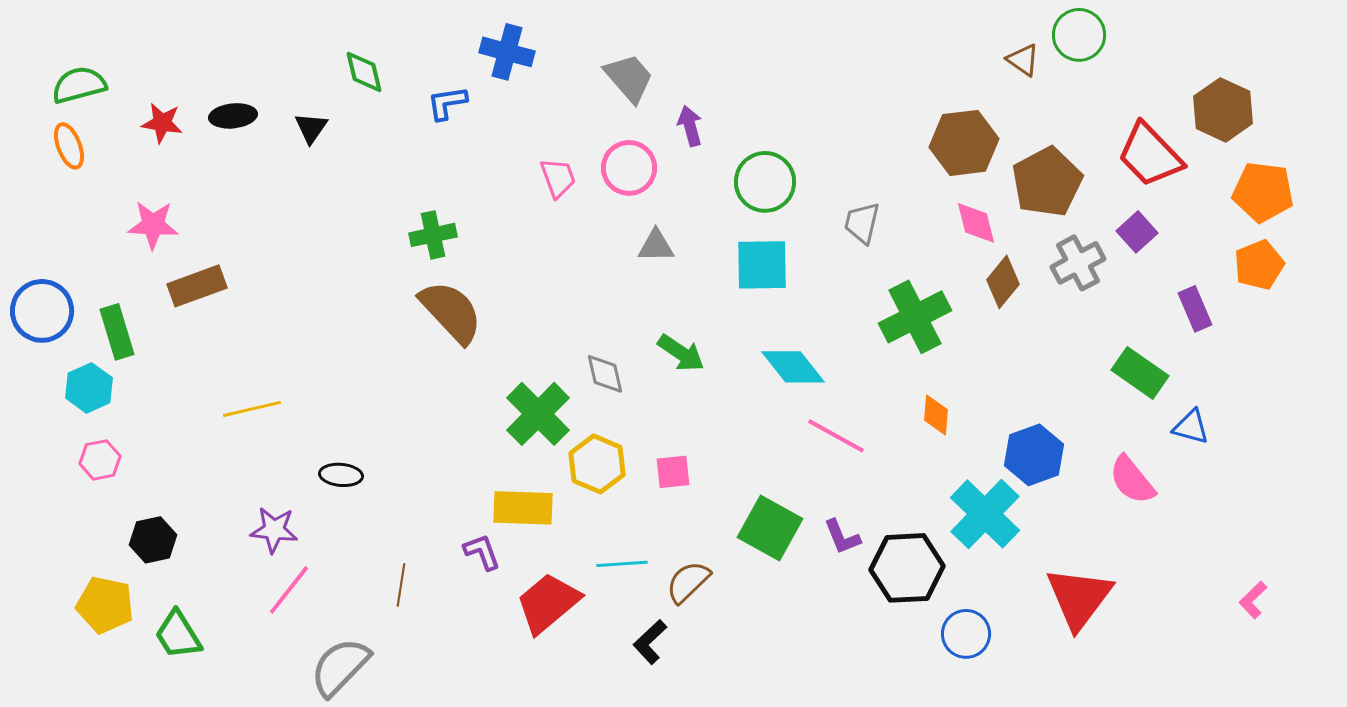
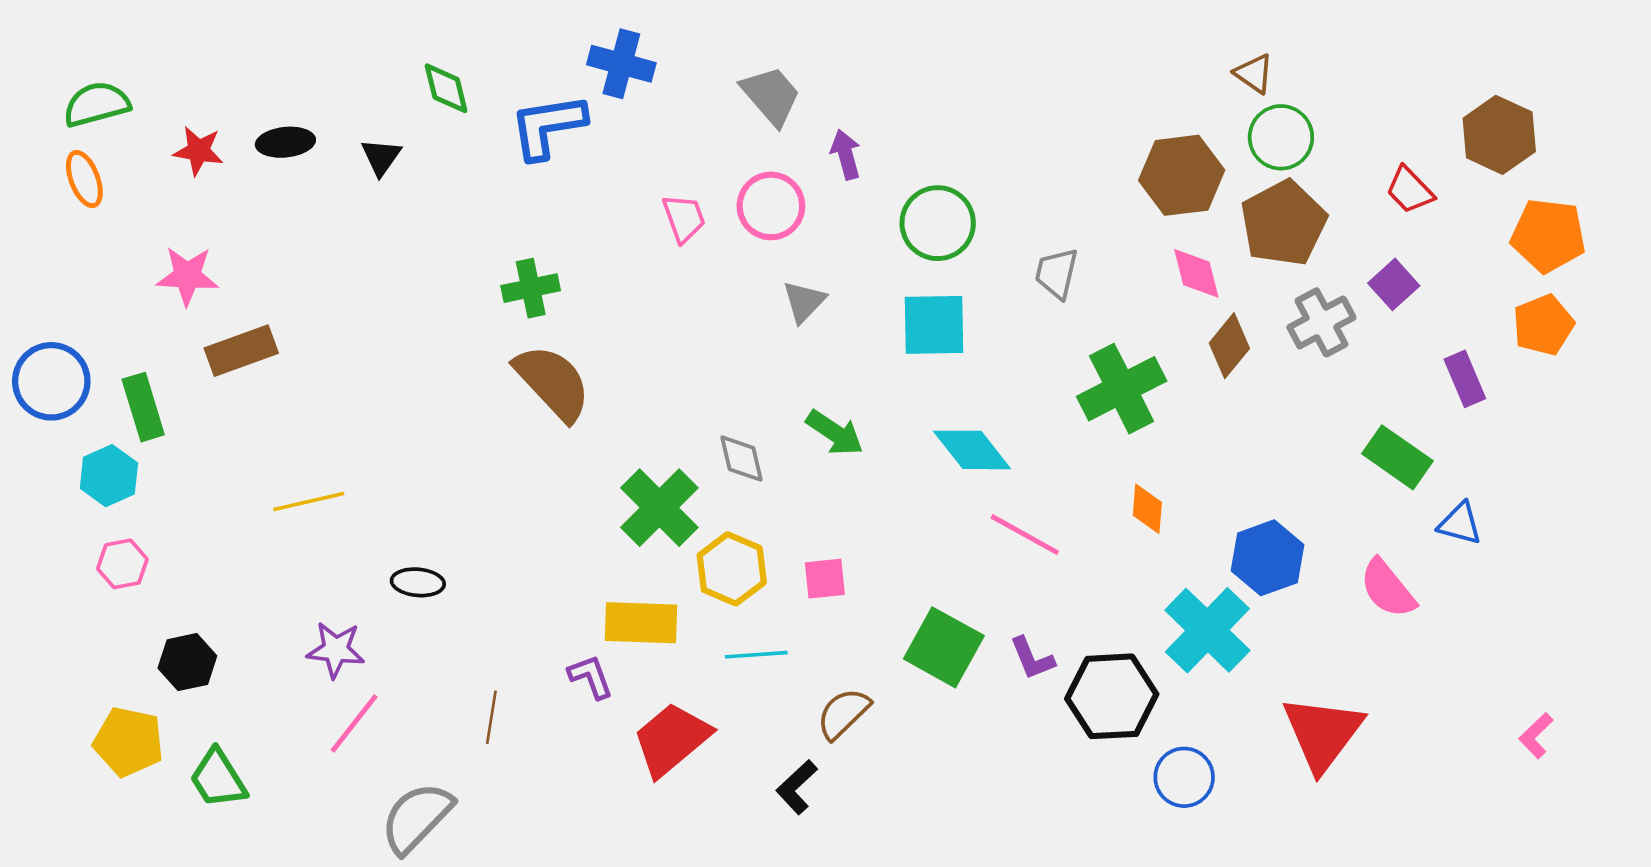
green circle: (1079, 35) -> (1281, 137), moved
blue L-shape: (447, 103) -> (548, 126), size x1.6
red trapezoid: (1150, 155) -> (1410, 190), size x0.6
gray triangle: (656, 246) -> (804, 302), turned -45
cyan line: (622, 564) -> (756, 655), moved

